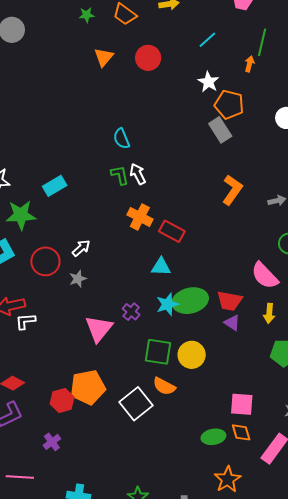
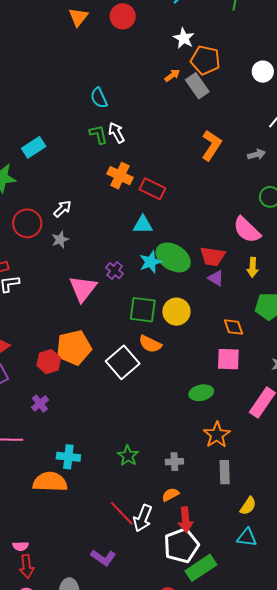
orange arrow: (250, 64) -> (172, 75), moved, turned 42
green ellipse: (190, 301) -> (173, 257), turned 48
orange diamond: (241, 432) -> (234, 327), moved

